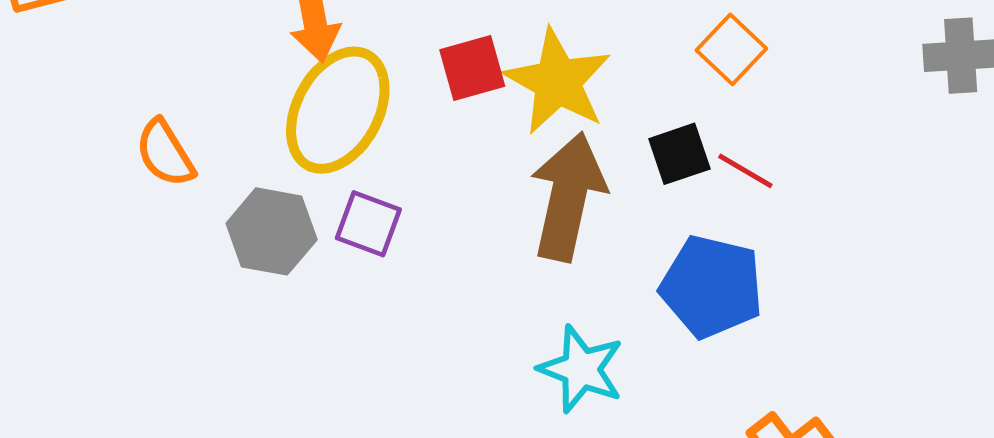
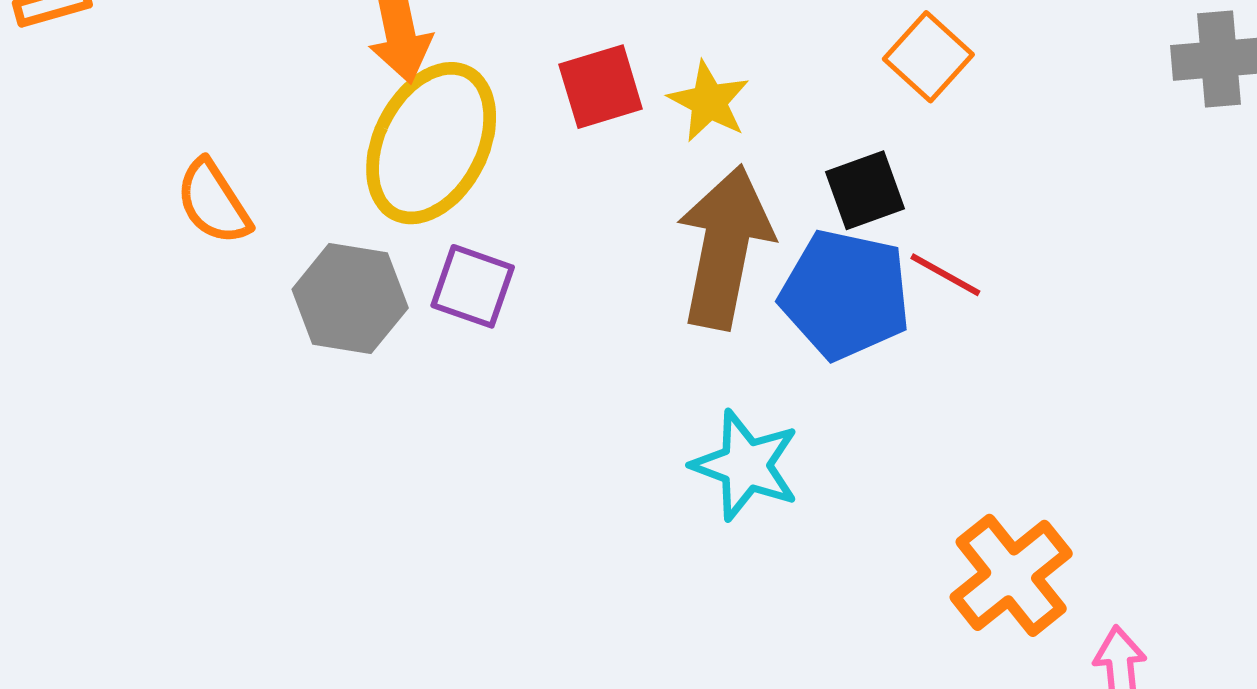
yellow star: (558, 82) -> (709, 102), size x0.6
red line: (745, 171) -> (945, 275), moved
blue pentagon: (712, 287) -> (845, 294), moved

